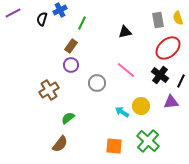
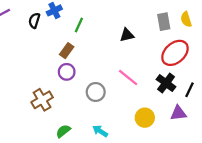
cyan arrow: (122, 112) -> (100, 131), moved

